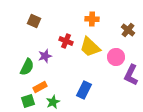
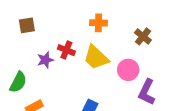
brown square: (34, 21) -> (27, 25), turned -32
purple star: (45, 56) -> (45, 60), moved

